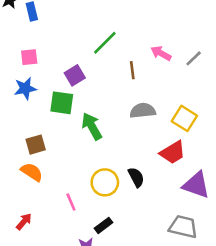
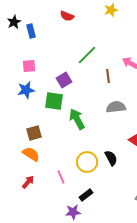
red arrow: (24, 222) -> (28, 182), moved

